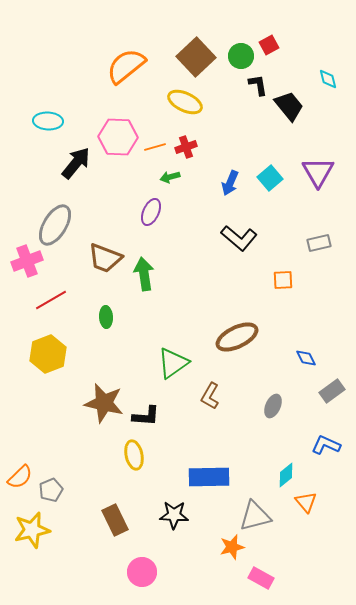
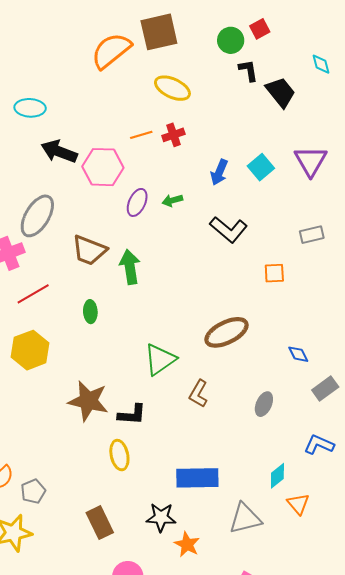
brown square: (196, 57) -> (159, 32), moved, turned 30
pink hexagon: (118, 137) -> (103, 167), moved
black arrow: (76, 163) -> (59, 152), turned -108
green arrow: (170, 177) -> (172, 200), moved
orange star: (232, 547) -> (187, 544), moved, turned -30

